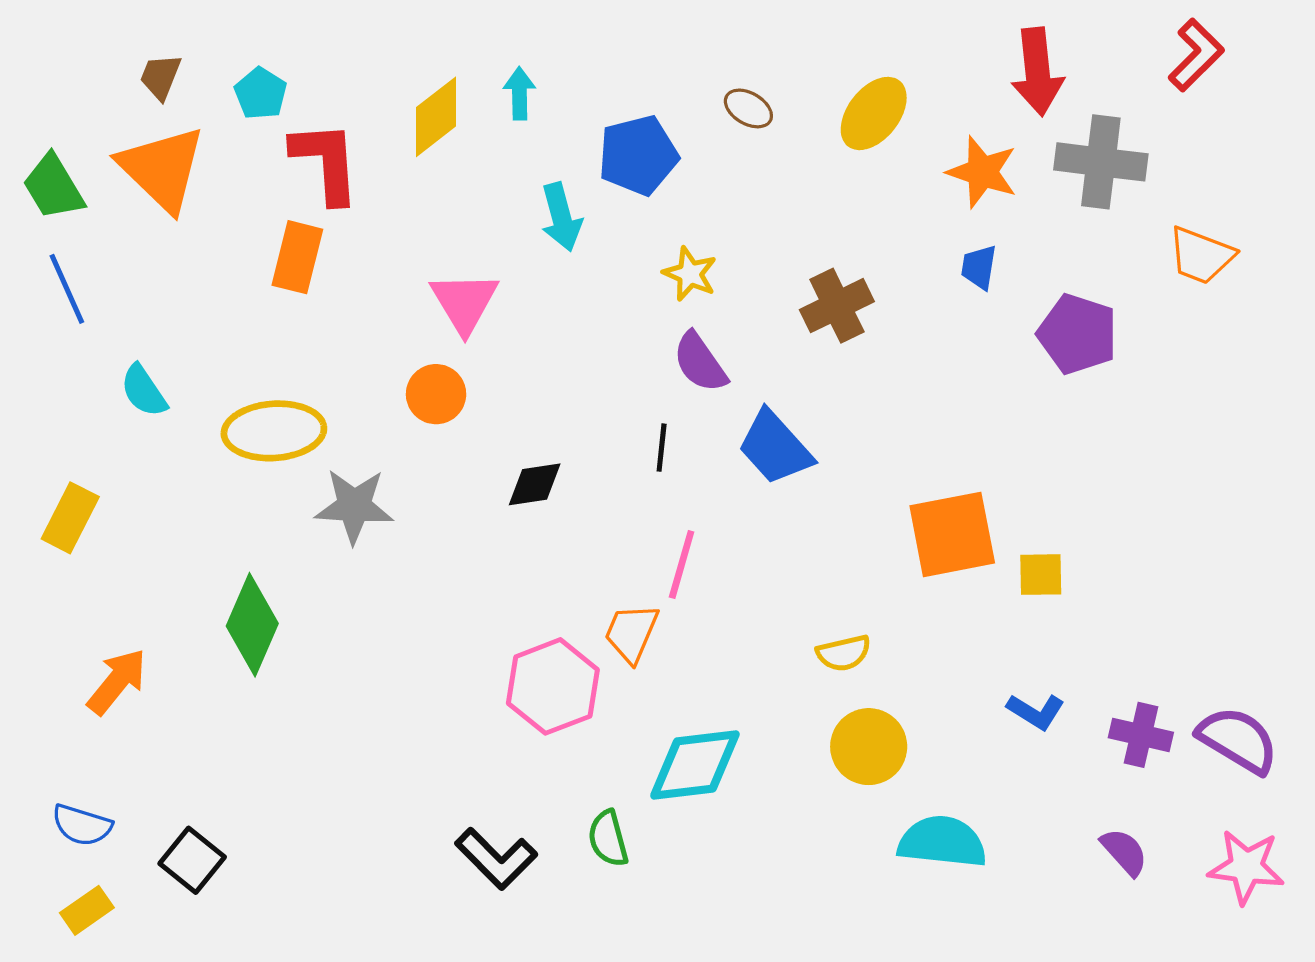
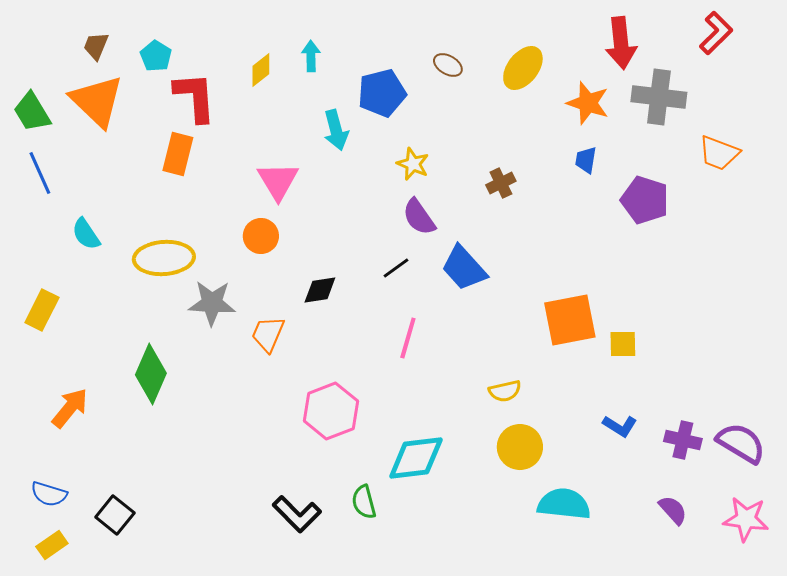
yellow diamond: (436, 117) -> (261, 70), size x0.7
brown cross: (837, 306) -> (501, 183), size x0.7
black line: (662, 448) -> (396, 268), turned 48
orange trapezoid: (631, 633) -> (268, 334), moved

